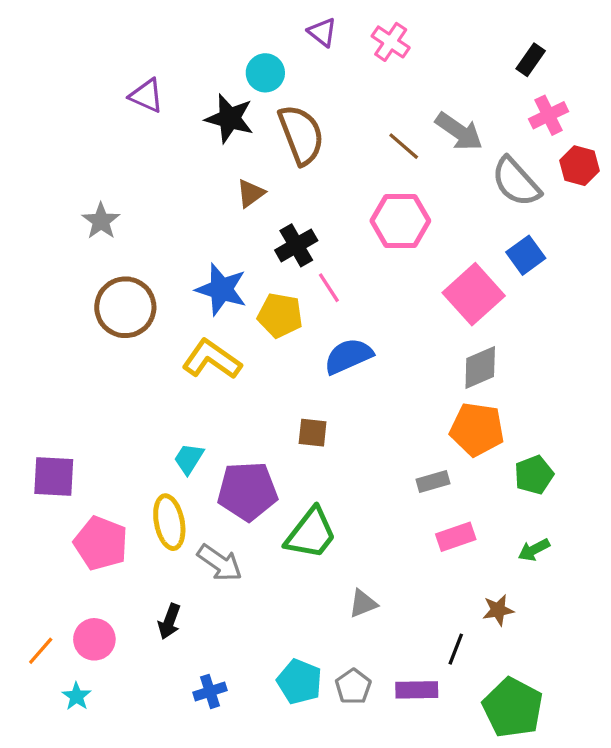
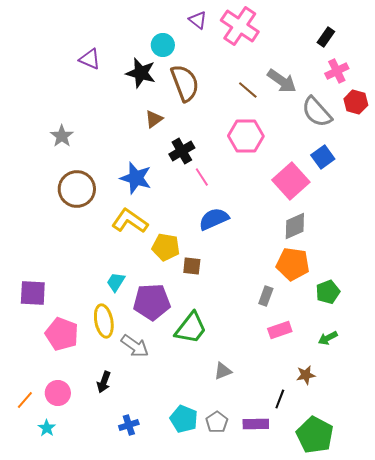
pink cross: (391, 42) -> (240, 26), size x1.6
yellow pentagon: (280, 315) -> (166, 247), moved
gray rectangle: (433, 481) -> (266, 296), turned -54

